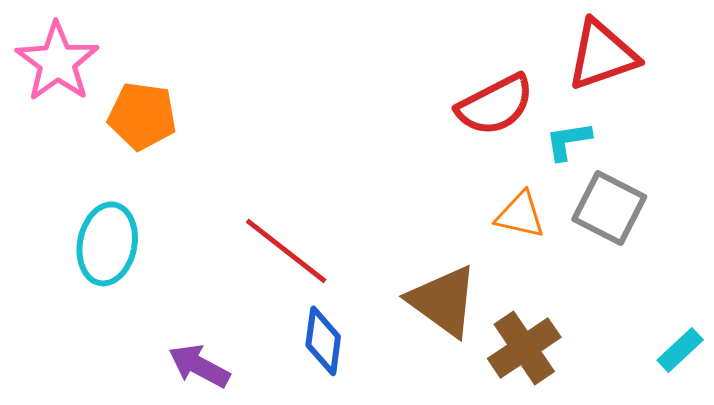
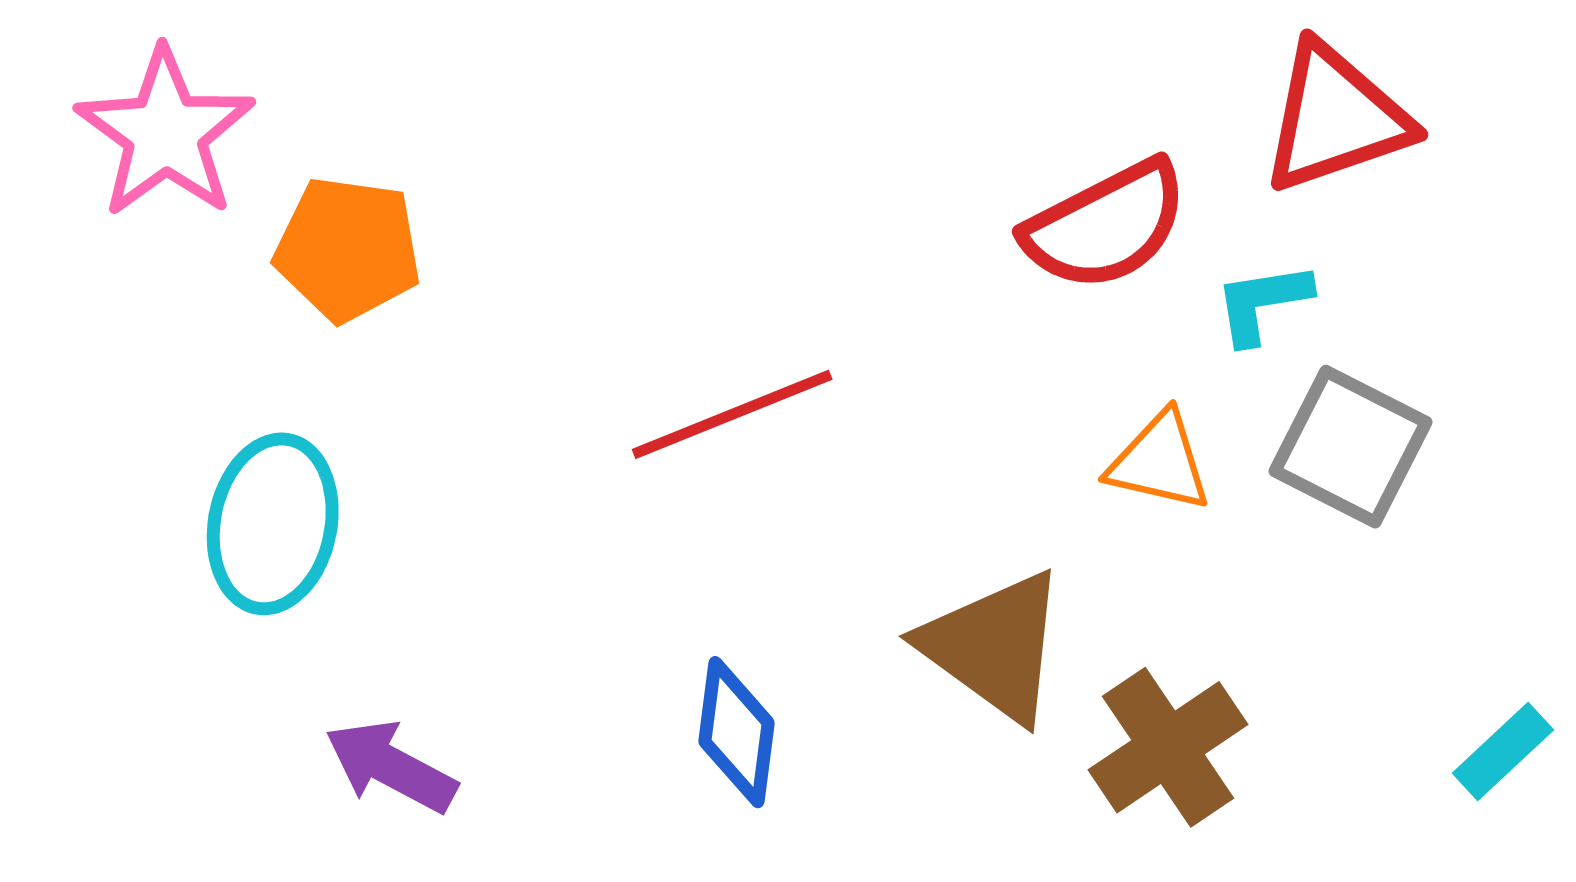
red line: (286, 251) -> (732, 414), moved, turned -60
purple arrow: (199, 366) -> (391, 767), moved

